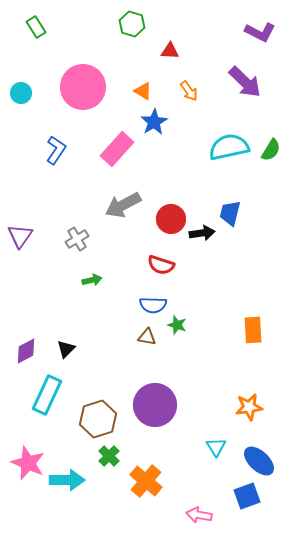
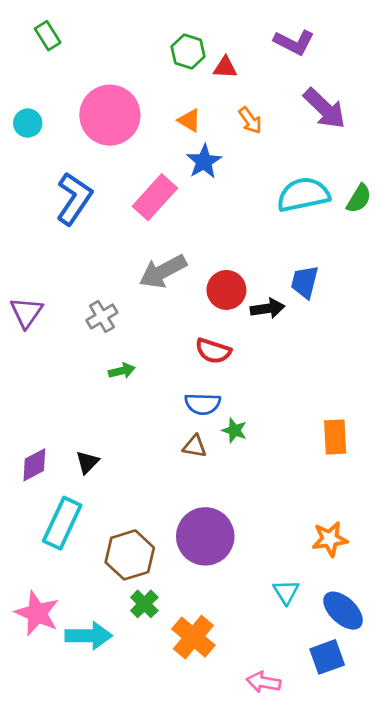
green hexagon: (132, 24) -> (188, 51), moved
purple L-shape: (260, 32) -> (294, 42), moved
blue L-shape: (56, 150) -> (74, 199), size x1.4

